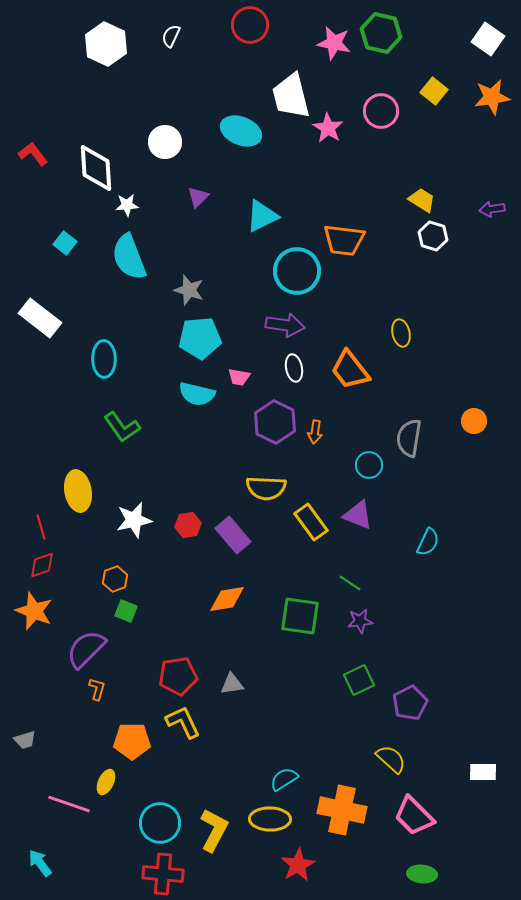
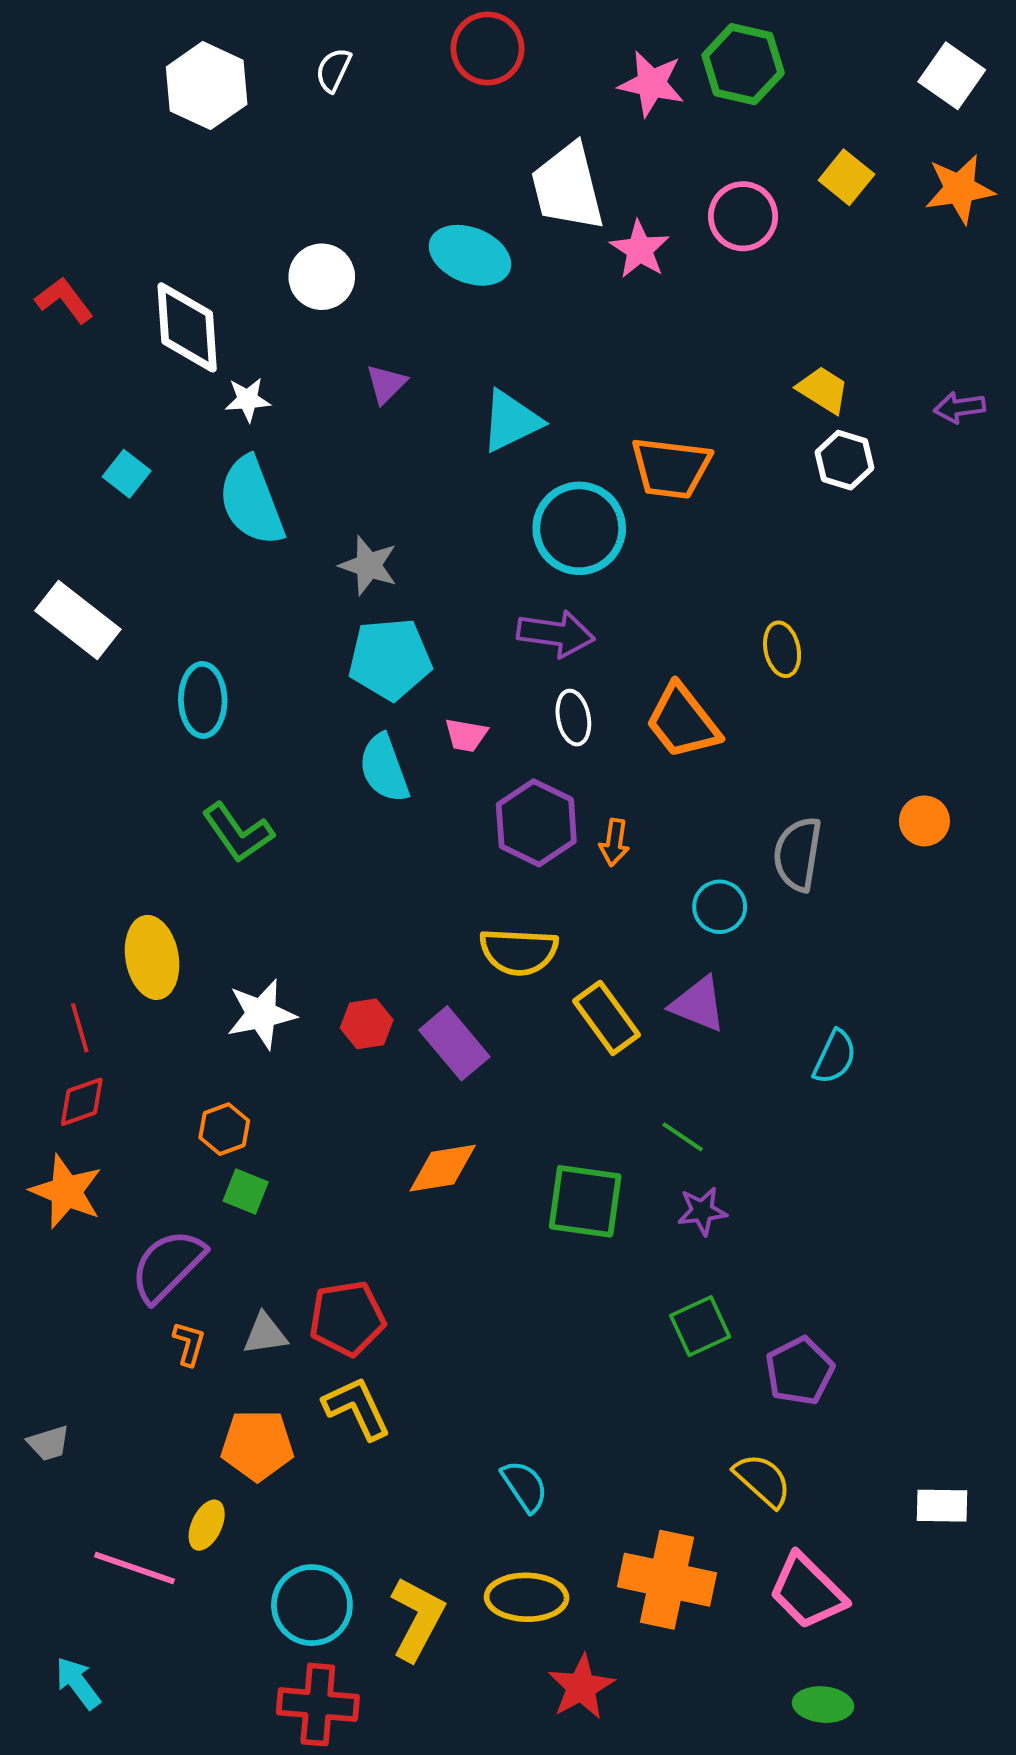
cyan semicircle: (197, 394) -> (384, 768), turned 57
gray triangle: (232, 684) -> (265, 1334), moved
cyan semicircle: (284, 779) -> (525, 1486), moved, turned 88

